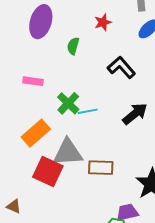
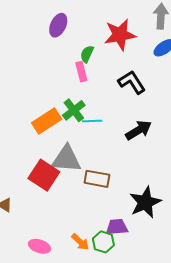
purple ellipse: (41, 22) -> (58, 25), size x0.7
red star: (103, 22) -> (120, 35), size x1.8
pink rectangle: (33, 81) -> (81, 72), moved, turned 60
orange rectangle: (36, 133) -> (47, 121), moved

